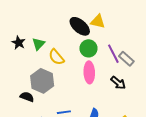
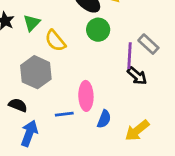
purple line: (113, 54) -> (129, 56), moved, turned 30
pink ellipse: (89, 72) -> (86, 96), moved
black semicircle: (27, 97) -> (18, 105), moved

